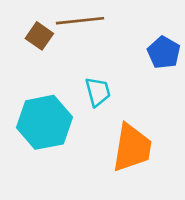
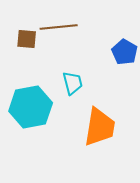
brown square: (39, 36) -> (27, 39), turned -30

